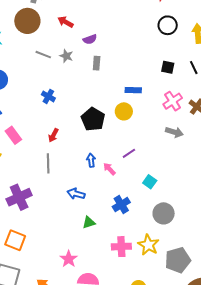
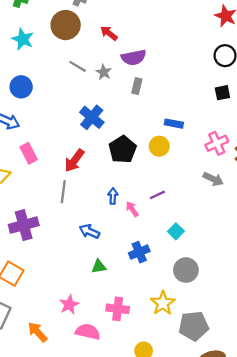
purple semicircle: (90, 39) -> (134, 57), size x1.5
black square: (168, 67) -> (222, 93), moved, turned -32
blue cross: (48, 96) -> (92, 117), moved, size x1.5
red arrow: (53, 135) -> (74, 161), size x1.5
pink cross: (121, 247) -> (118, 309), moved

